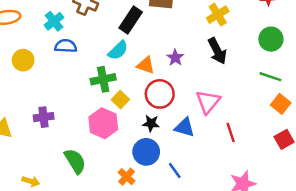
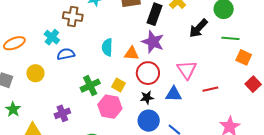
black rectangle: (131, 20) -> (155, 14), moved
cyan semicircle: (118, 50) -> (107, 47), turned 150
black arrow: (217, 51) -> (198, 28), moved, turned 85
purple star: (175, 58) -> (153, 42), size x1.6
green cross: (103, 79) -> (90, 86), moved
red line: (231, 132) -> (210, 89), turned -70

